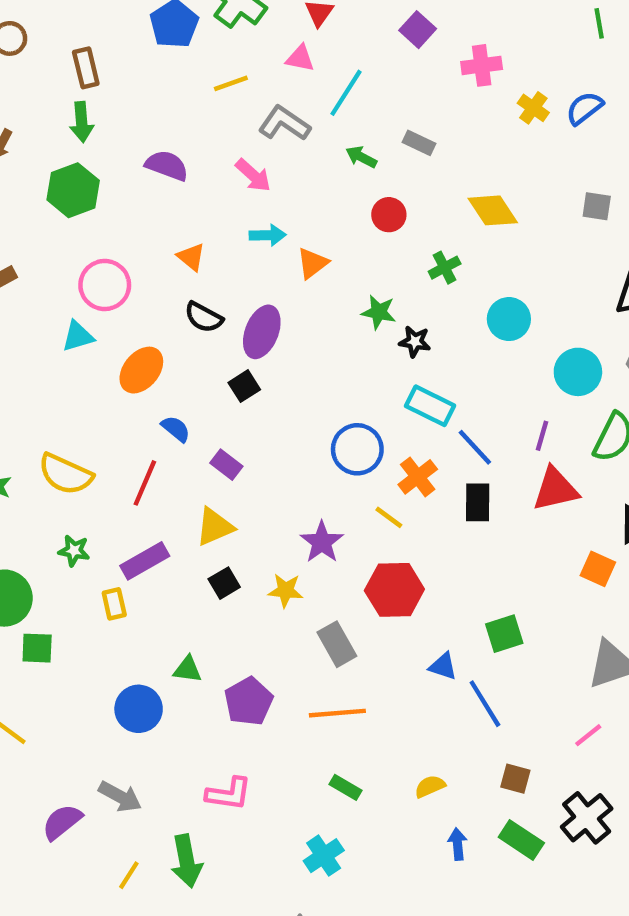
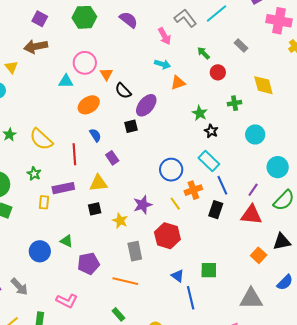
pink cross: (482, 65) -> (279, 21), size x1.4
green arrow: (361, 157) -> (203, 53), moved
orange triangle: (191, 257) -> (106, 74), moved
red line: (145, 483) -> (74, 154), turned -45

